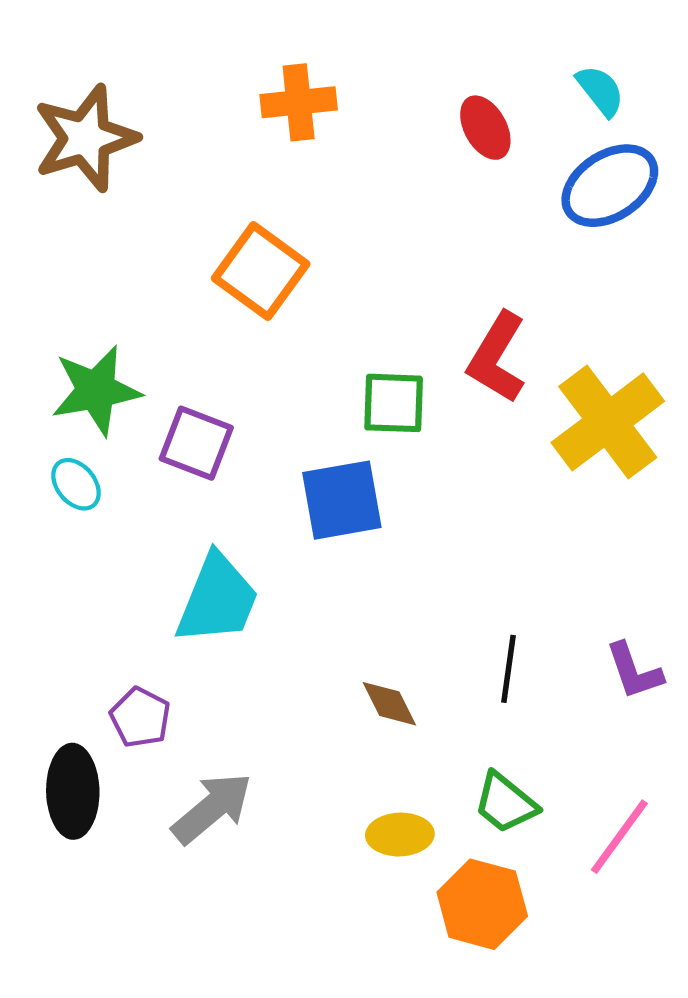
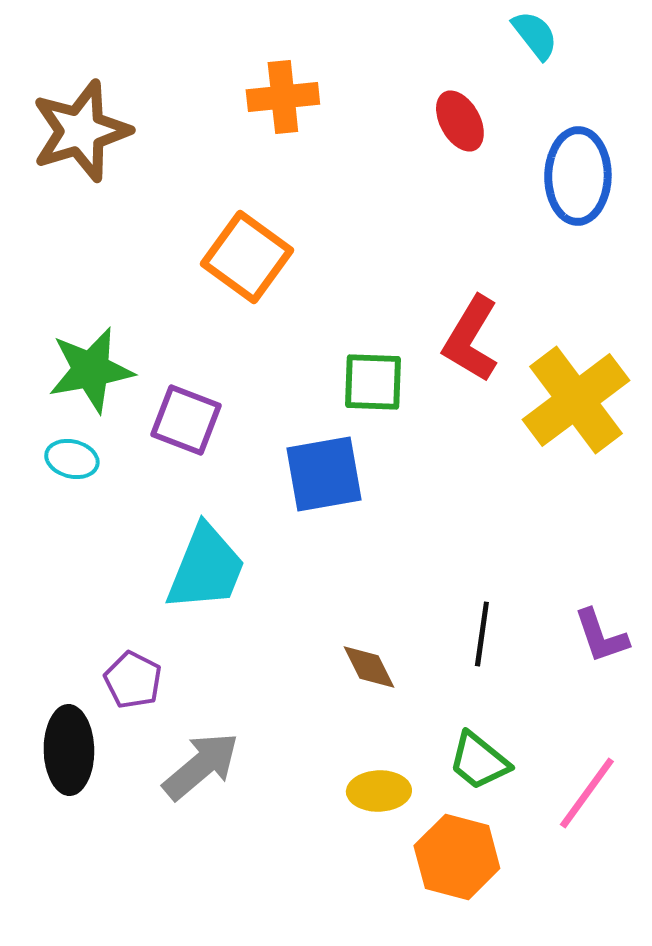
cyan semicircle: (600, 91) -> (535, 35), moved
blue ellipse: (610, 186) -> (578, 176), turned -56
cyan ellipse: (76, 484) -> (72, 459), turned -36

